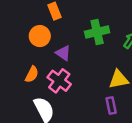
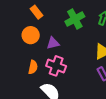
purple triangle: (63, 53) -> (53, 43), turned -32

